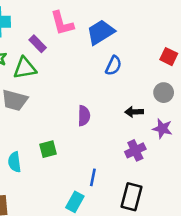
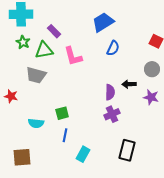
pink L-shape: (62, 23) -> (73, 56), moved
purple semicircle: (84, 116) -> (110, 92), moved
purple cross: (135, 150) -> (112, 114), moved
cyan semicircle: (15, 162) -> (36, 123), turned -77
blue line: (93, 177) -> (65, 135), moved

